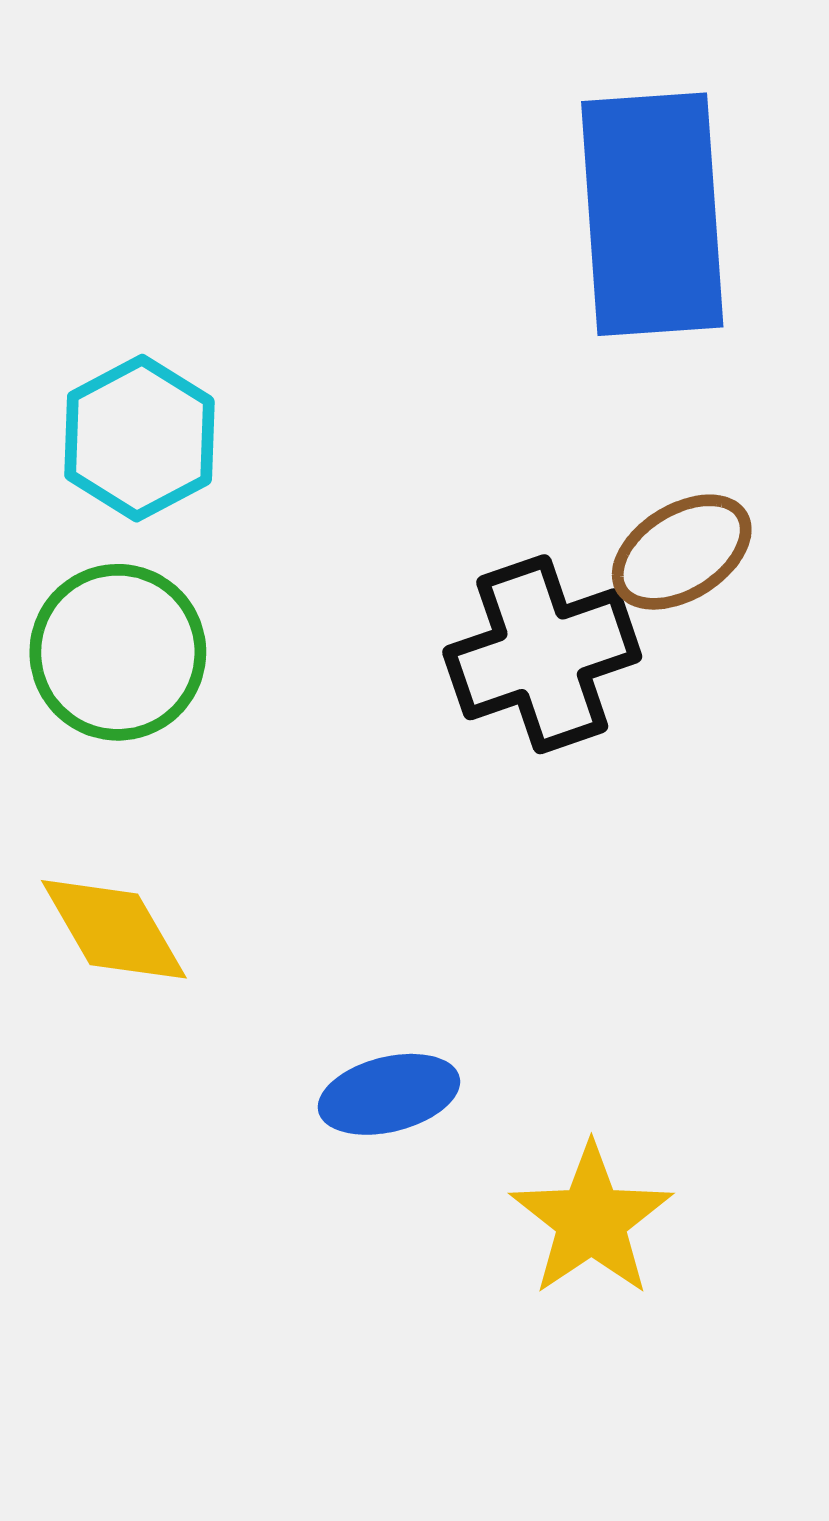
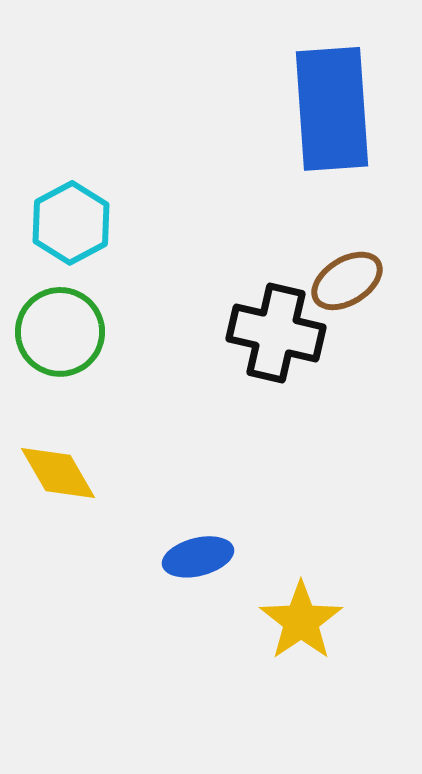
black cross: (542, 654) -> (276, 333), turned 32

